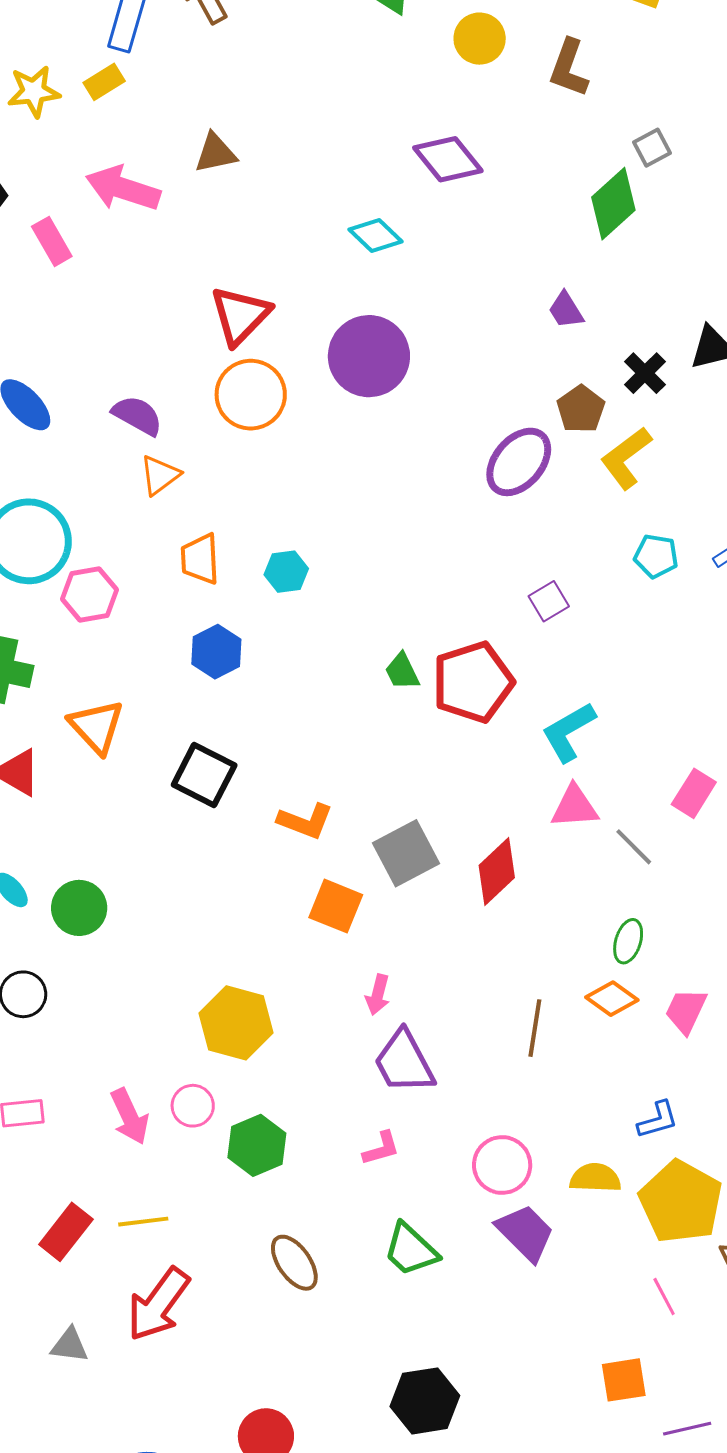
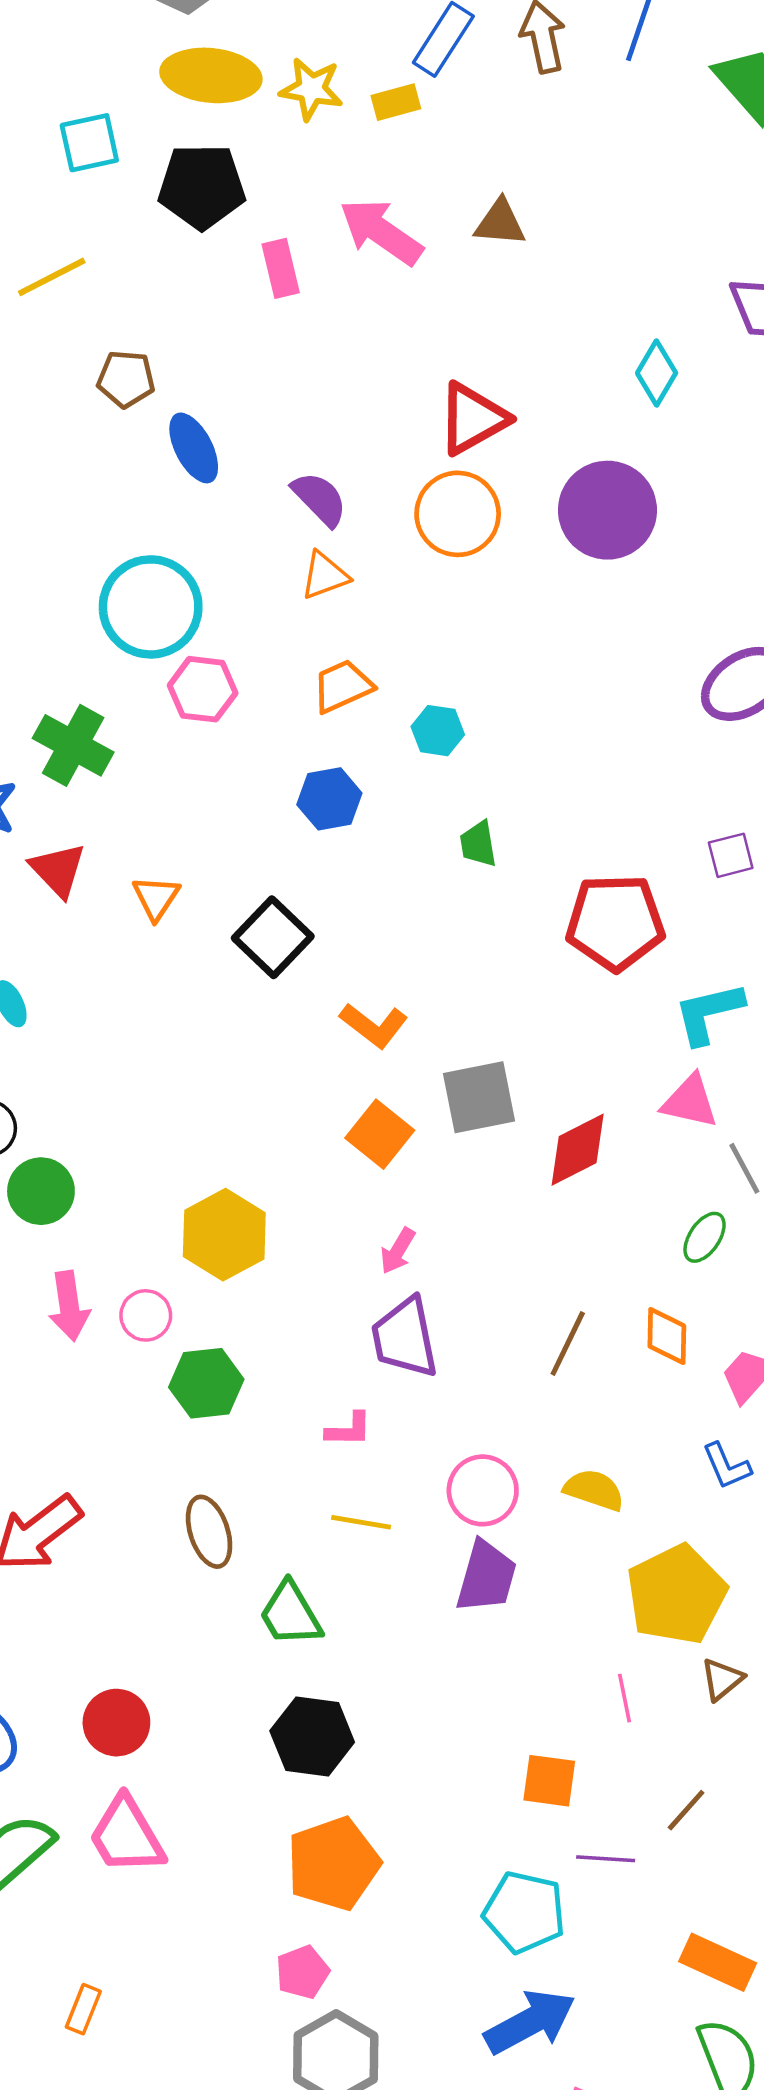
cyan diamond: (375, 235) -> (657, 373), turned 60
orange trapezoid: (200, 559) -> (343, 686), turned 52
green trapezoid: (402, 671) -> (478, 844), moved
orange triangle: (96, 727) -> (156, 898), moved, size x0.7
green circle: (79, 908) -> (41, 1191), moved
green ellipse: (628, 941) -> (705, 1237), moved
orange diamond: (612, 999) -> (667, 1336), turned 39
blue L-shape: (658, 1120) -> (727, 1466), moved, turned 66
yellow semicircle: (595, 1178) -> (594, 1490), moved
yellow line: (143, 1222) -> (361, 1522), moved
purple trapezoid: (525, 1233) -> (486, 1577), turned 44
green trapezoid: (411, 1250) -> (290, 1614), moved

